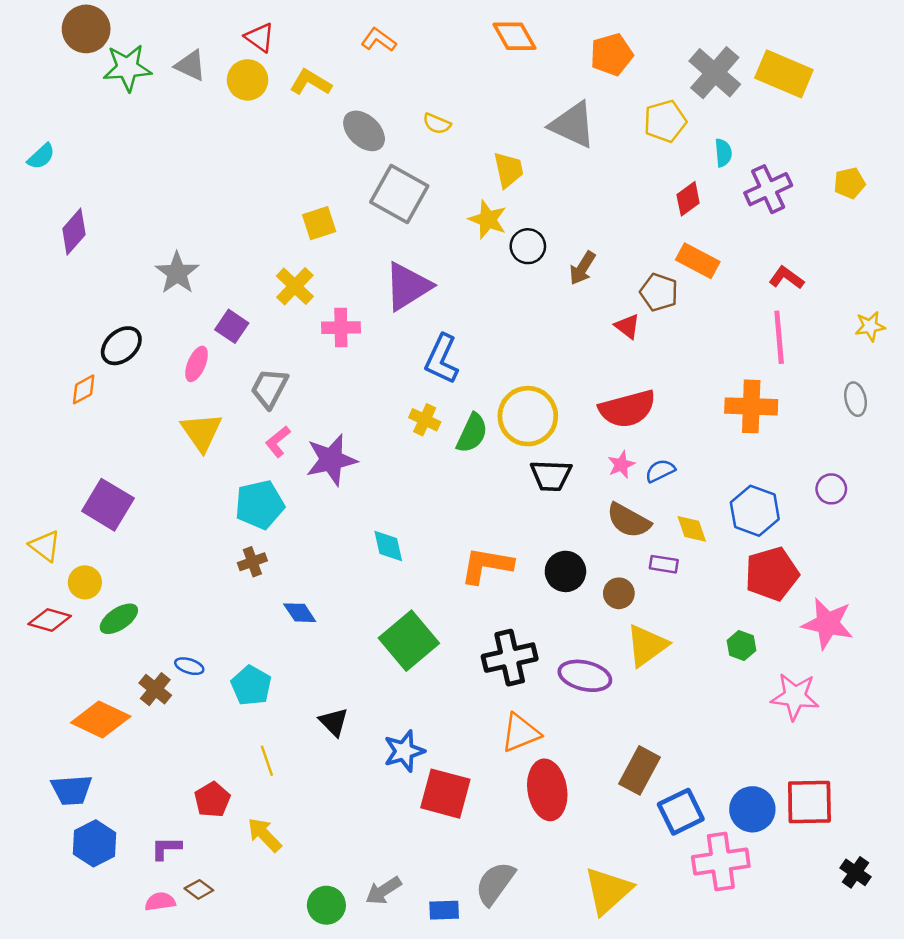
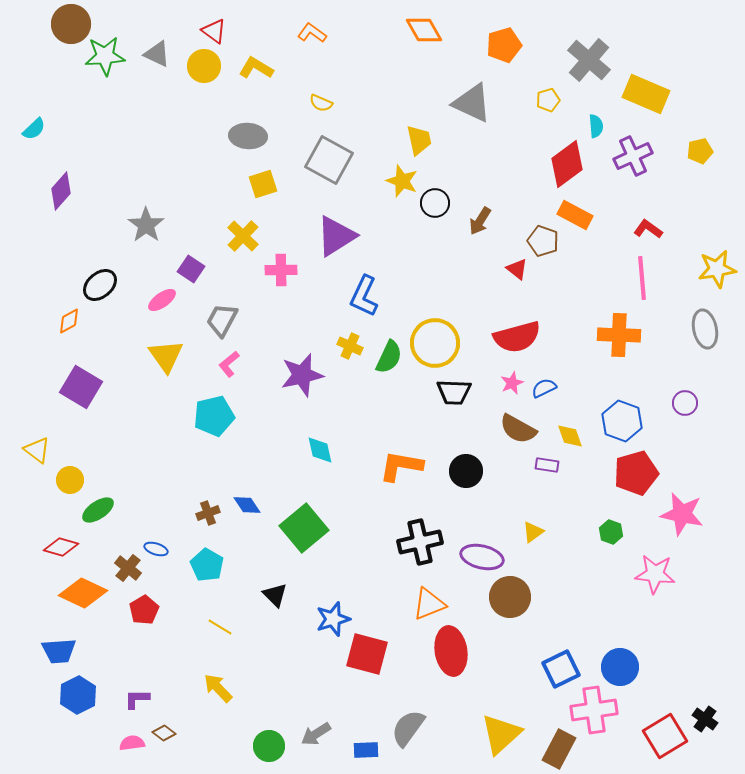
yellow rectangle: (784, 74) -> (646, 94), moved
yellow pentagon: (665, 121) -> (548, 100), size x0.7
yellow semicircle: (437, 124) -> (321, 103), moved
gray ellipse: (364, 131) -> (248, 136), moved, turned -39
red diamond: (688, 199) -> (567, 164), size x1.6
yellow star: (870, 326) -> (717, 269), size x1.5
pink ellipse: (197, 364) -> (162, 300), turned 32
gray ellipse: (856, 399) -> (705, 329), size x1.4
purple star: (331, 460) -> (302, 375), moved
purple square: (108, 505) -> (81, 387), moved
brown cross: (252, 562) -> (208, 513), moved
brown circle: (619, 593) -> (510, 597), moved, size x1.6
red diamond: (50, 620) -> (61, 547), moved
green square: (409, 641) -> (304, 528), moved
yellow triangle: (647, 645) -> (533, 532), size x0.6
yellow line: (267, 761) -> (220, 627), turned -40
brown rectangle: (640, 770) -> (559, 749), moved
red pentagon: (212, 800) -> (144, 610), moved
red square: (809, 802) -> (665, 736), moved, turned -30

